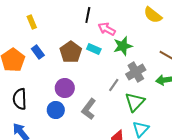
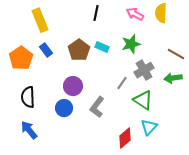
yellow semicircle: (153, 15) -> (161, 13), turned 54
yellow rectangle: (32, 22) -> (40, 20), size x1.6
pink arrow: (107, 29) -> (135, 14), moved
green triangle: (135, 102) -> (143, 100), turned -40

